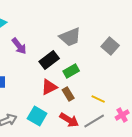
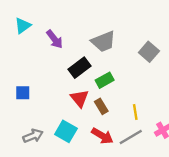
purple arrow: (19, 46) -> (55, 39), moved
red triangle: (49, 87) -> (80, 98), turned -42
yellow line: (98, 99) -> (135, 112), turned 56

